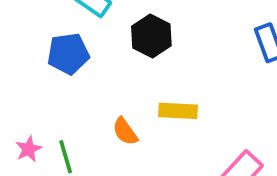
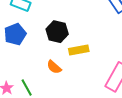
black hexagon: (151, 36) -> (57, 32), moved

